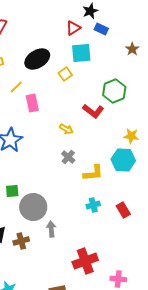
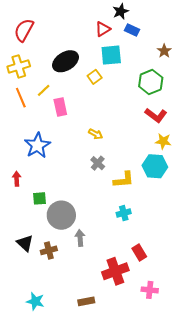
green hexagon: (114, 91) -> (151, 82), moved
red L-shape: (93, 111) -> (156, 115), moved
red rectangle: (123, 210) -> (139, 253), moved

